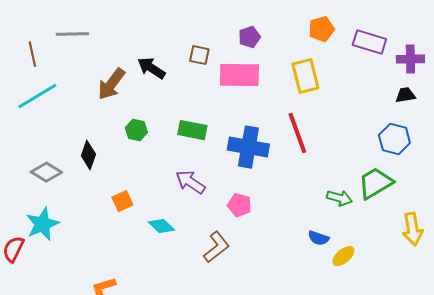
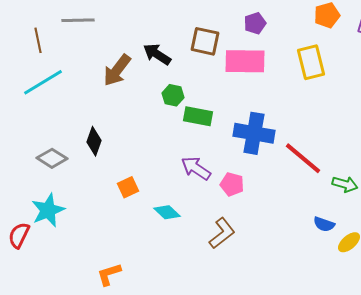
brown square: (199, 55) -> (205, 41), size x1.4
green hexagon: (136, 130) -> (173, 95), moved
red line: (297, 133) -> (303, 158), moved, turned -30
pink pentagon: (239, 205) -> (232, 184), moved

